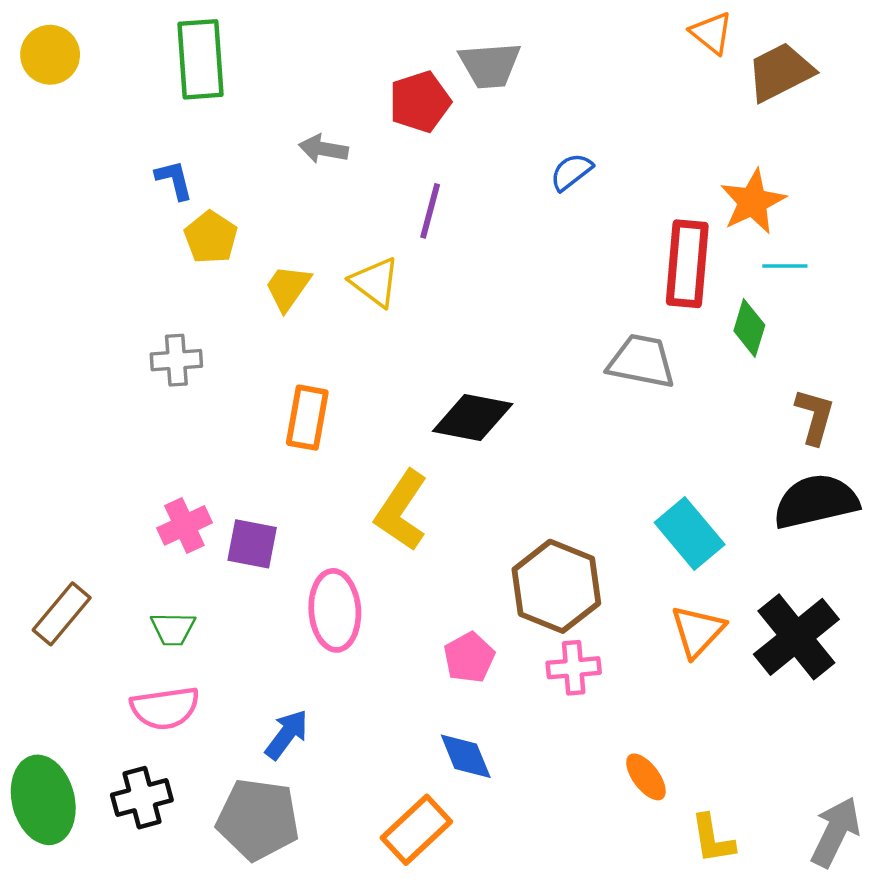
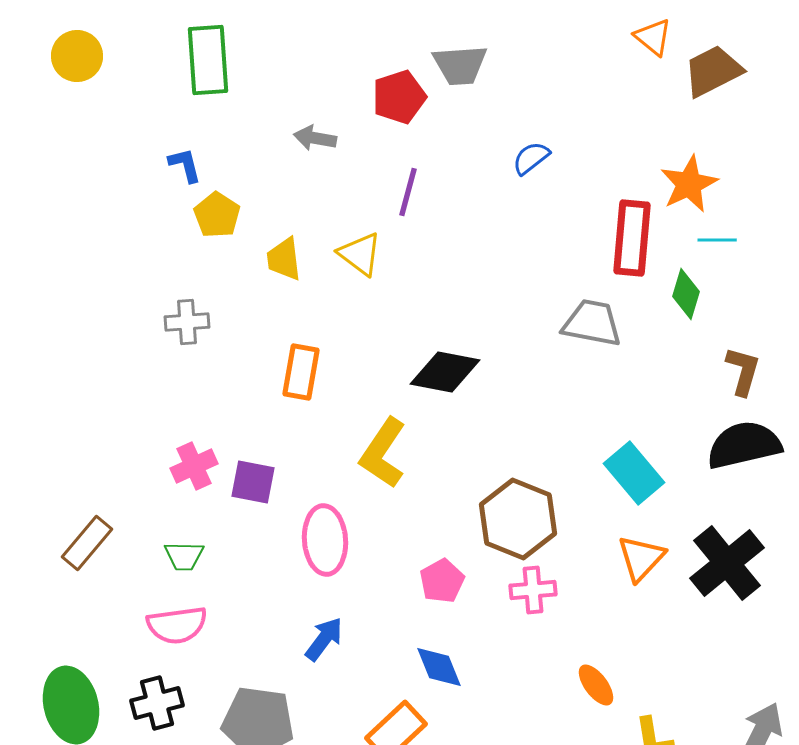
yellow trapezoid: (288, 288) -> (284, 259), turned -42
blue arrow: (287, 734) -> (324, 639), moved

